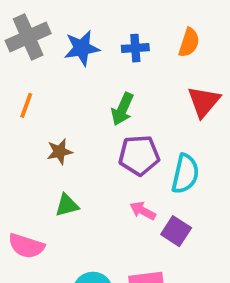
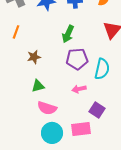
pink arrow: (143, 211) -> (79, 89), turned -40
purple square: (176, 231) -> (97, 110), moved
pink semicircle: (26, 246) -> (47, 108), moved

